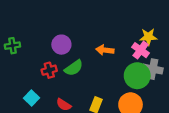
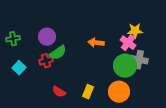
purple circle: (61, 45) -> (47, 37), moved
green semicircle: (74, 68) -> (58, 53), moved
cyan square: (31, 98) -> (19, 68), moved

